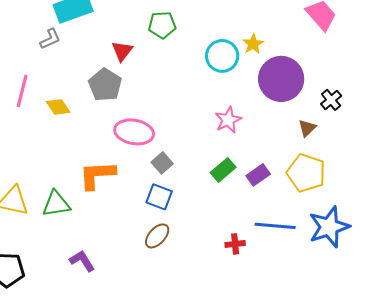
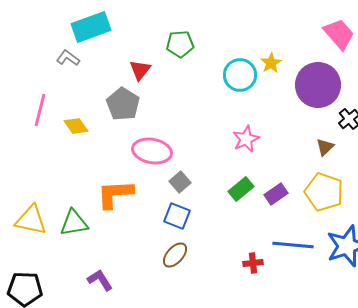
gray L-shape: (50, 39) -> (68, 58), turned -120
purple circle: (281, 79) -> (318, 85), moved

